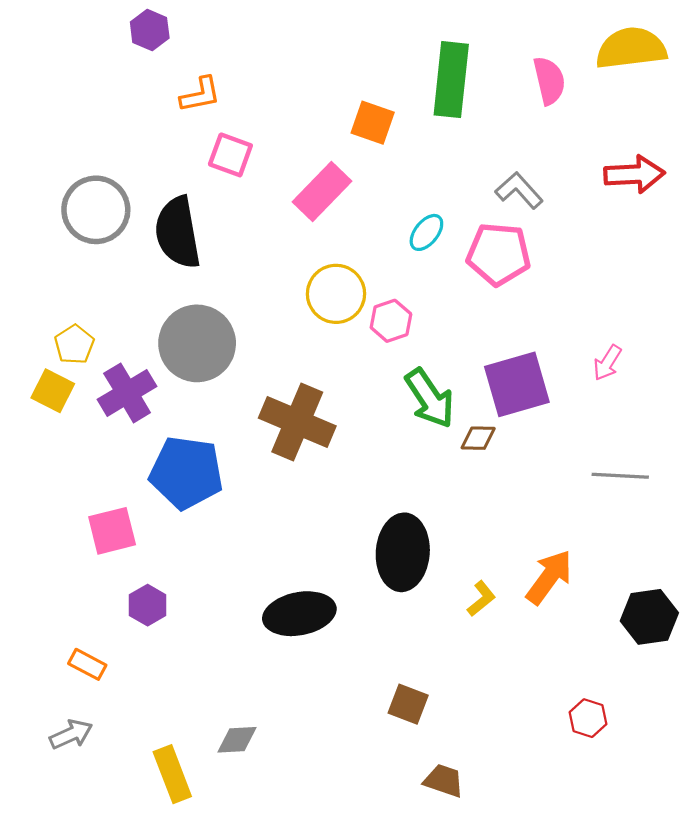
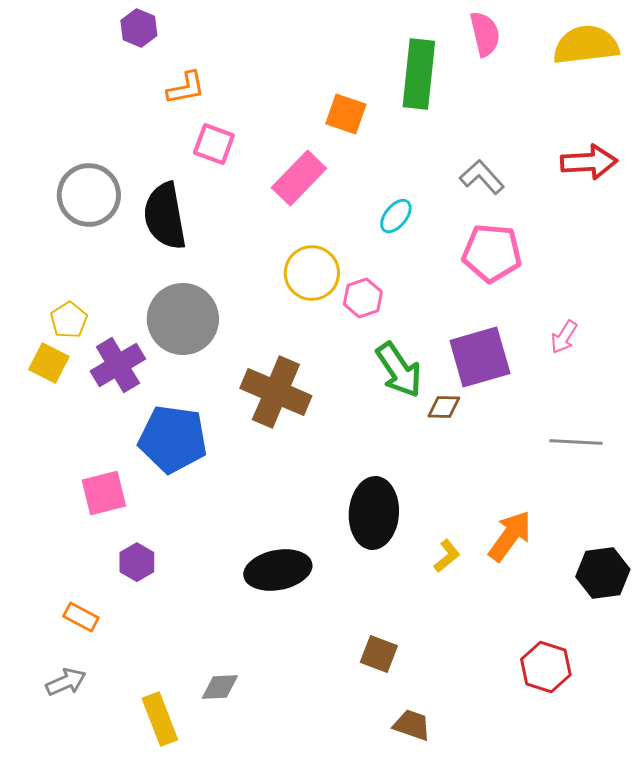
pink semicircle: (549, 81) -> (485, 34), moved
pink pentagon: (499, 254) -> (492, 253), moved
red hexagon: (588, 718) -> (546, 667), size x1.4

